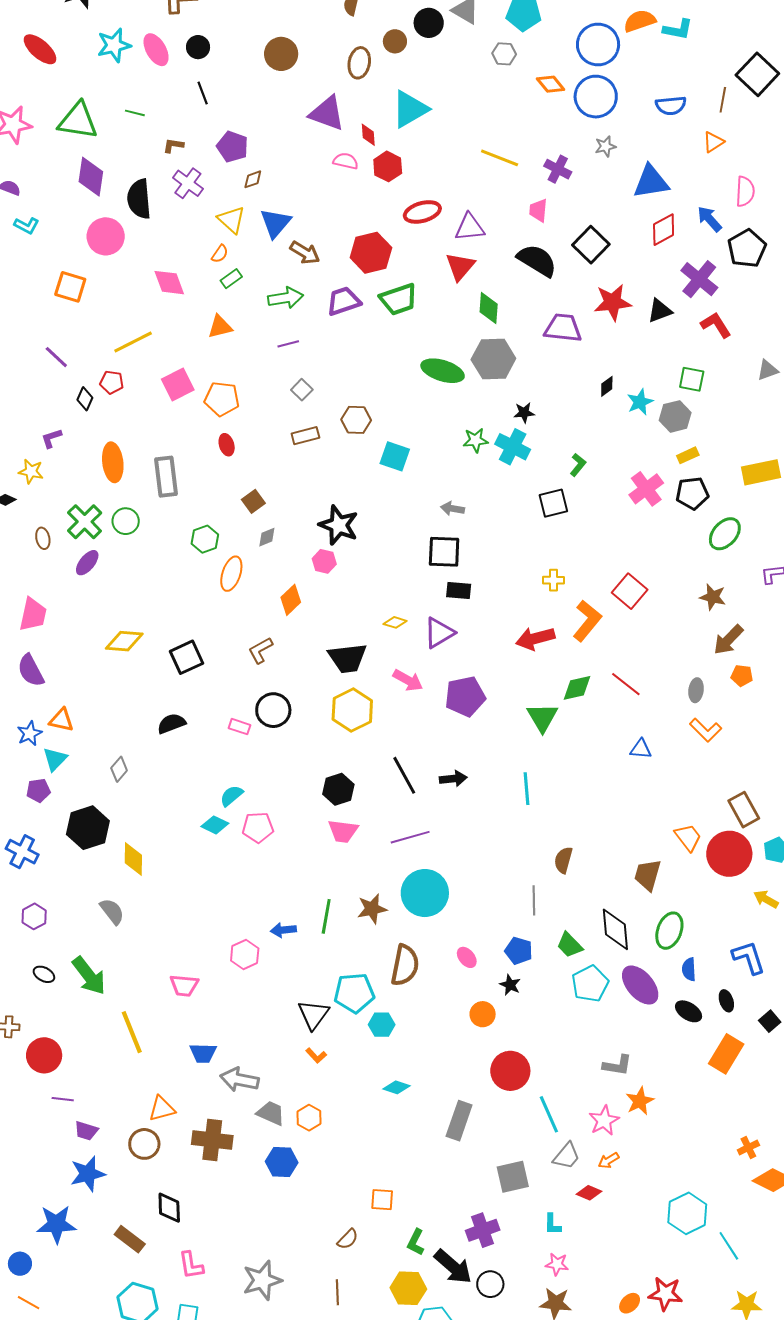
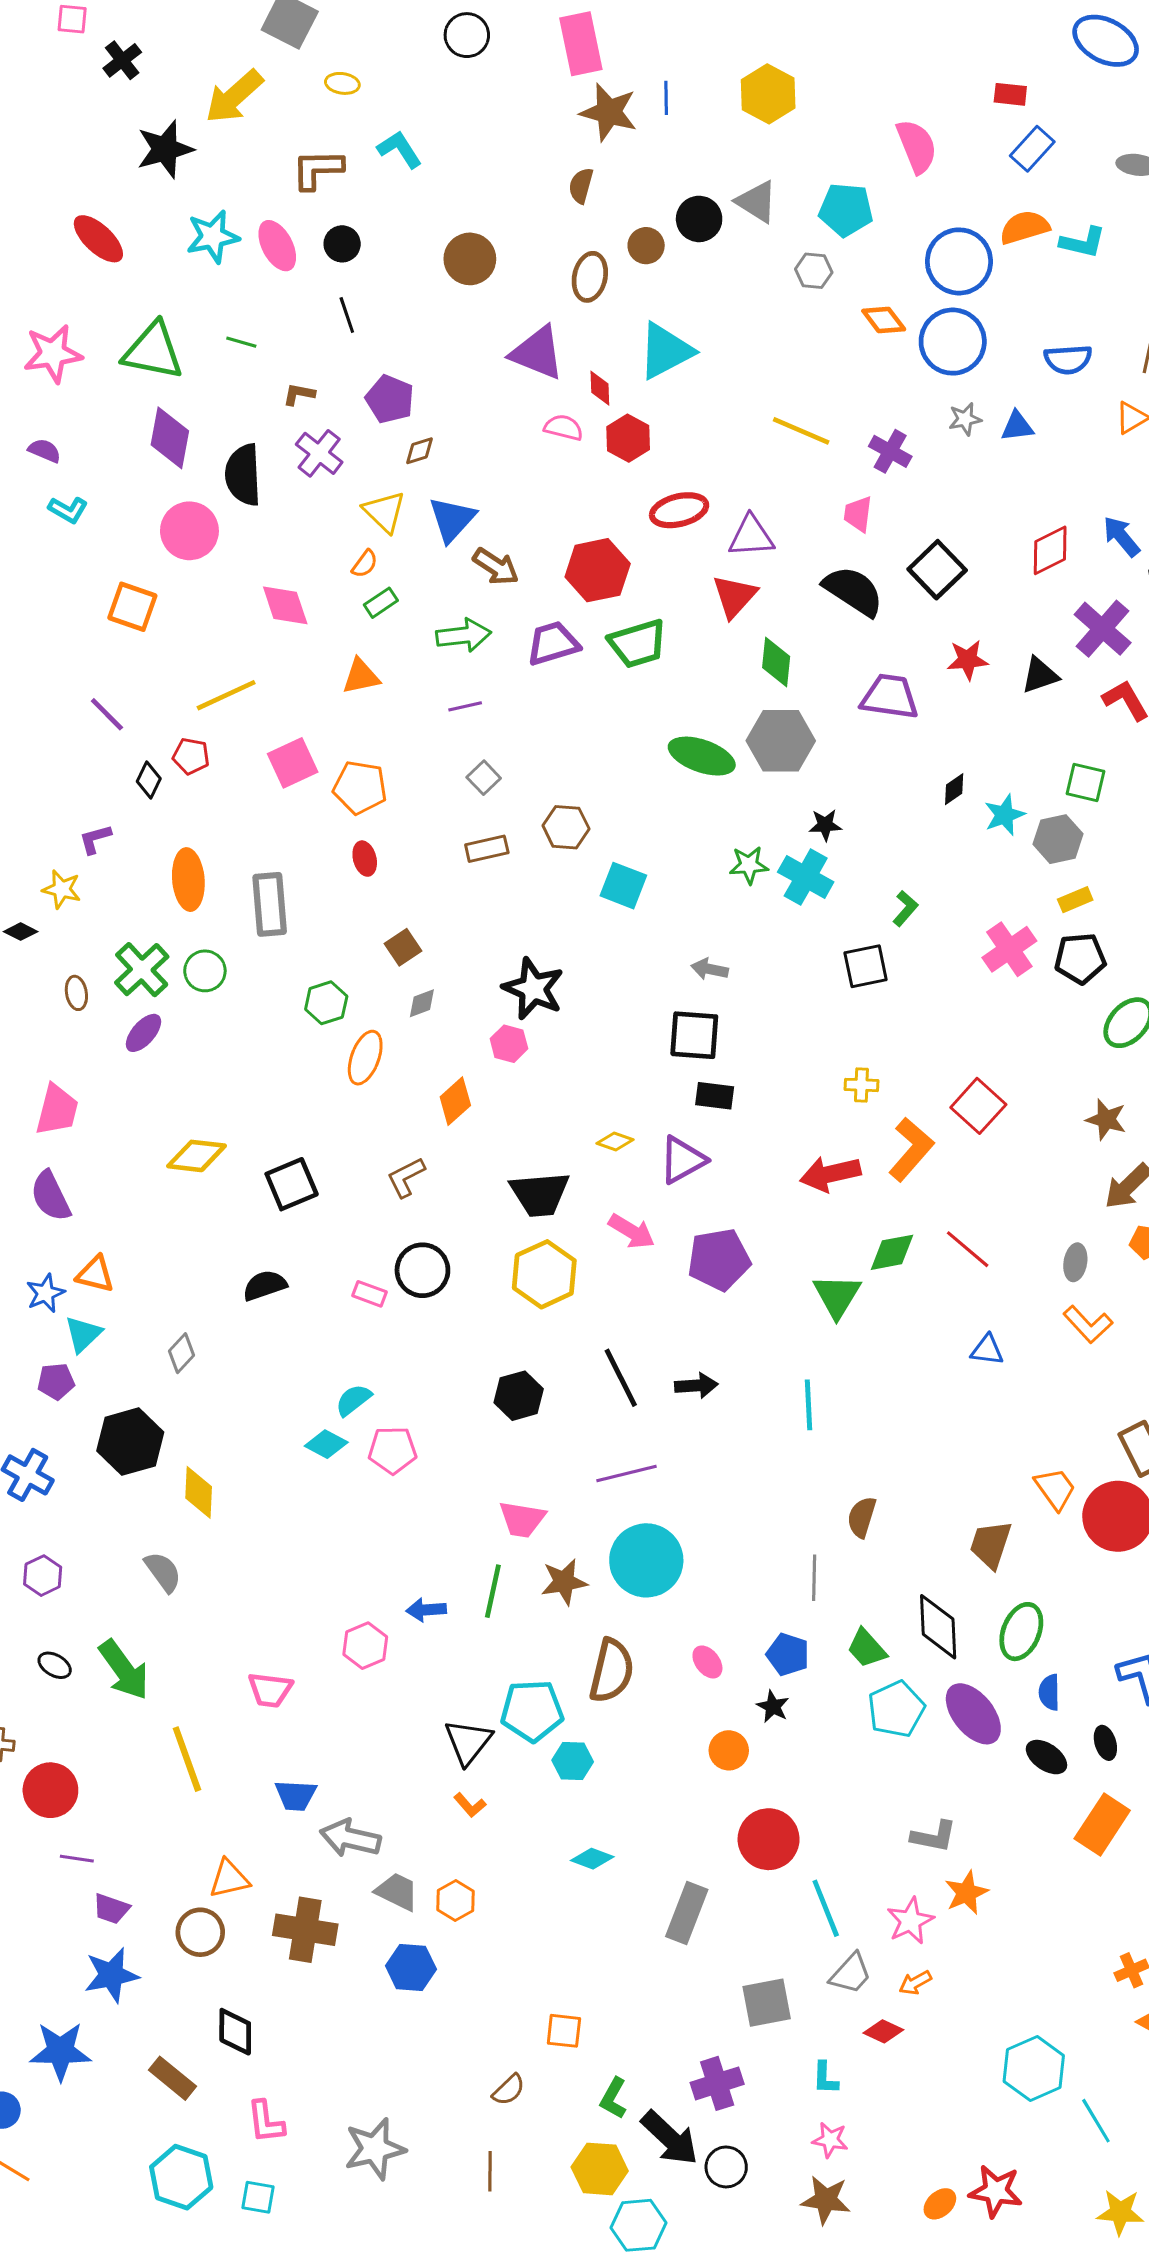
blue triangle: (651, 182) -> (1017, 426), moved, size x0.6
red star: (613, 302) -> (968, 660), size x0.7
pink trapezoid: (343, 831) -> (522, 1519), moved

